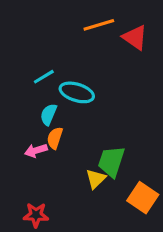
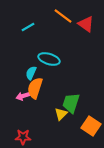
orange line: (99, 25) -> (63, 16), turned 54
cyan line: (44, 77) -> (28, 27), moved
orange semicircle: (55, 138) -> (35, 88), size x1.5

